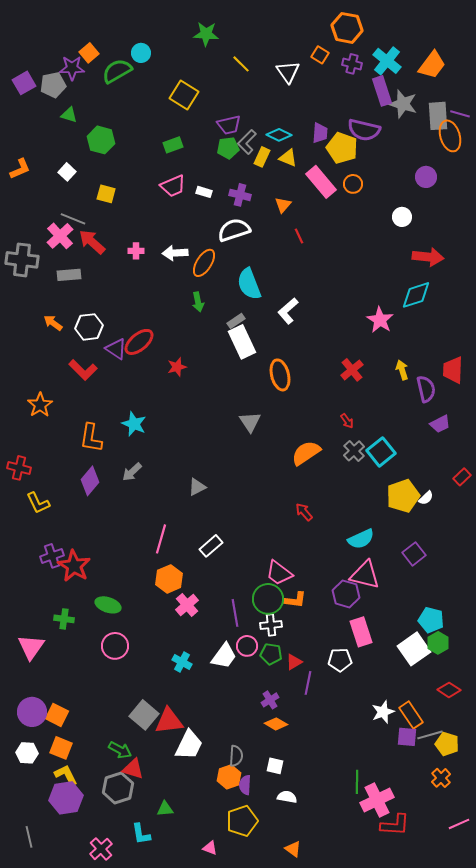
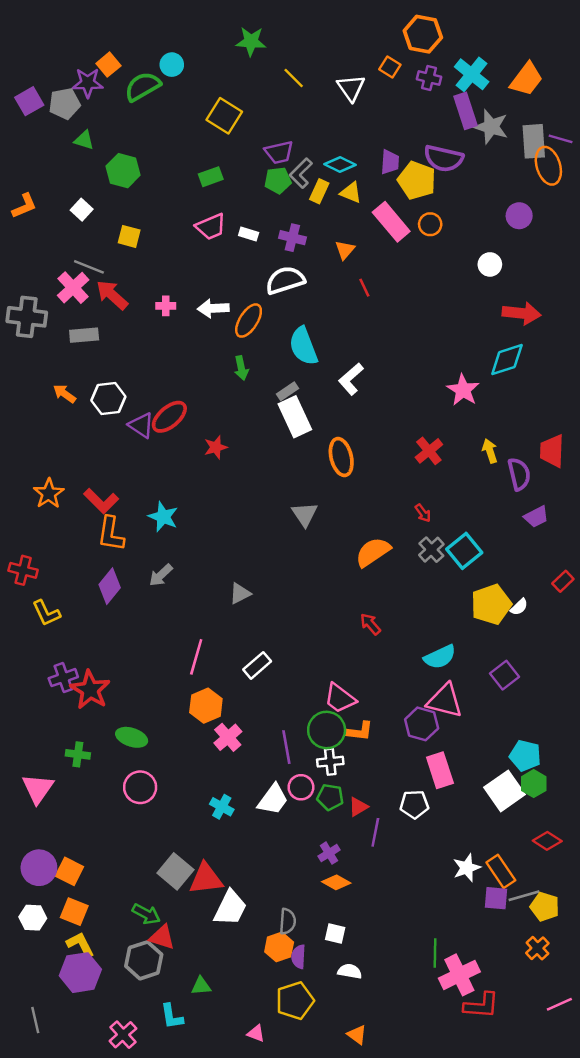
red L-shape: (83, 370) -> (101, 501), moved

